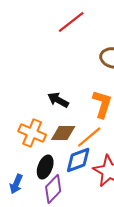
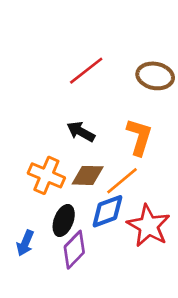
red line: (71, 22) -> (86, 71), moved

